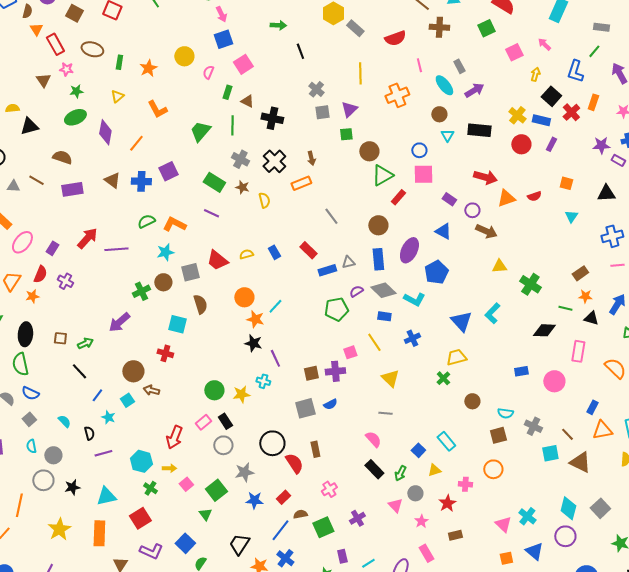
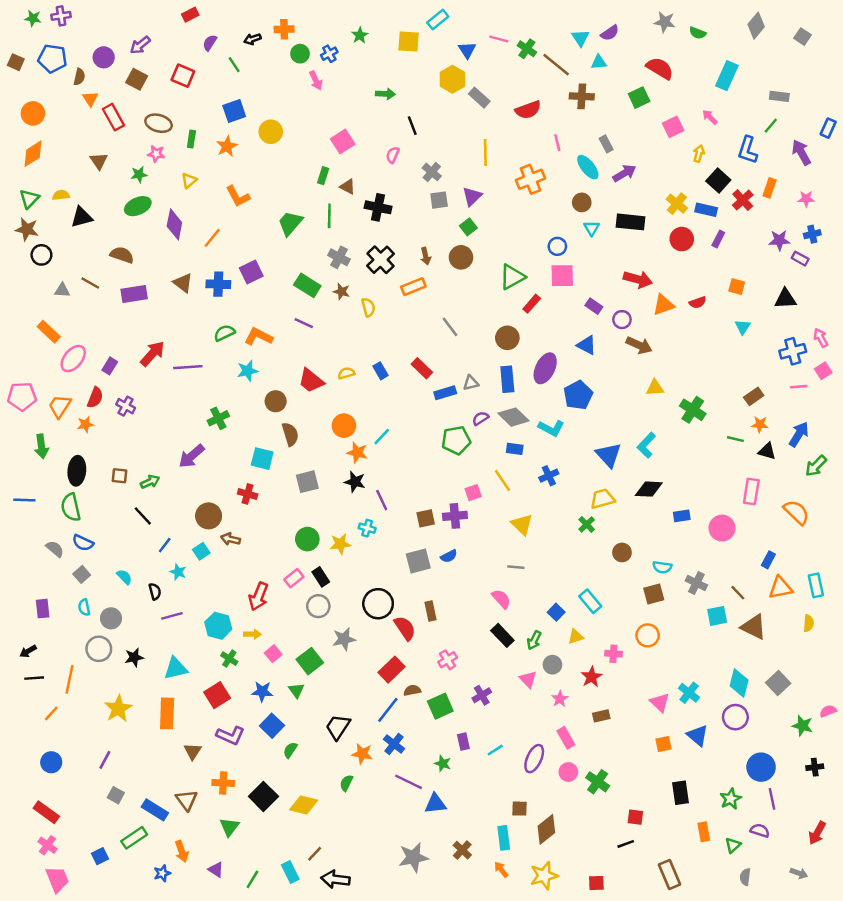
blue square: (223, 39) -> (234, 111), moved
pink star: (66, 69) -> (156, 154), moved
pink semicircle: (208, 72) -> (393, 155), moved
green square: (346, 134) -> (468, 227), turned -32
brown circle: (369, 151) -> (461, 257), moved
gray square: (190, 272) -> (307, 482), moved
brown circle: (163, 282) -> (276, 401), moved
black diamond: (544, 330) -> (649, 489), moved
red rectangle: (283, 497) -> (391, 670), size x1.5
blue star: (254, 500) -> (262, 692), moved

